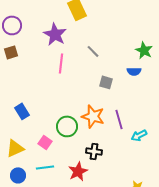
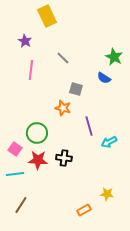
purple star: (55, 34) -> (25, 41), size x0.6
blue semicircle: (134, 71) -> (104, 78), turned 32
orange star: (93, 116) -> (63, 108), moved, size x0.7
red star: (78, 171) -> (38, 160), moved, turned 30

